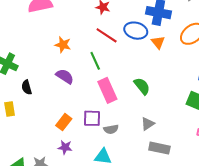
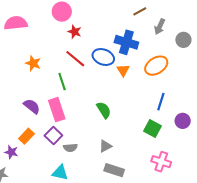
purple semicircle: (65, 76) -> (32, 106), moved
pink rectangle: (107, 90) -> (57, 110), moved
purple square: (92, 118) -> (53, 136), turned 36
purple star: (65, 147) -> (11, 152), moved

